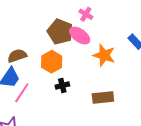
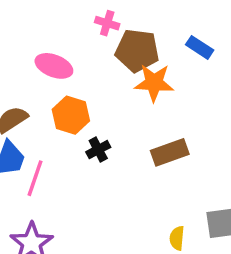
brown pentagon: (60, 32) -> (137, 51), moved
pink ellipse: (80, 36) -> (54, 66), moved

